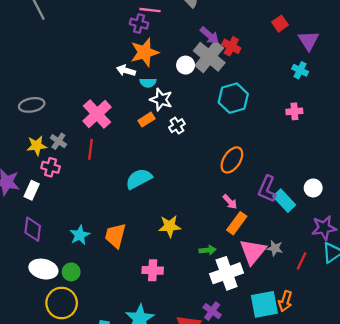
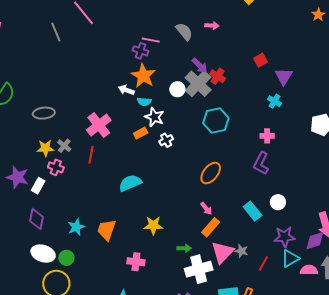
orange star: (145, 52) -> (143, 76), turned -30
purple L-shape: (267, 189) -> (261, 163), moved

